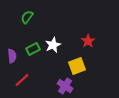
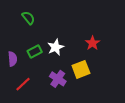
green semicircle: (27, 17) -> (28, 18), turned 104
purple cross: (65, 86) -> (58, 79), moved

